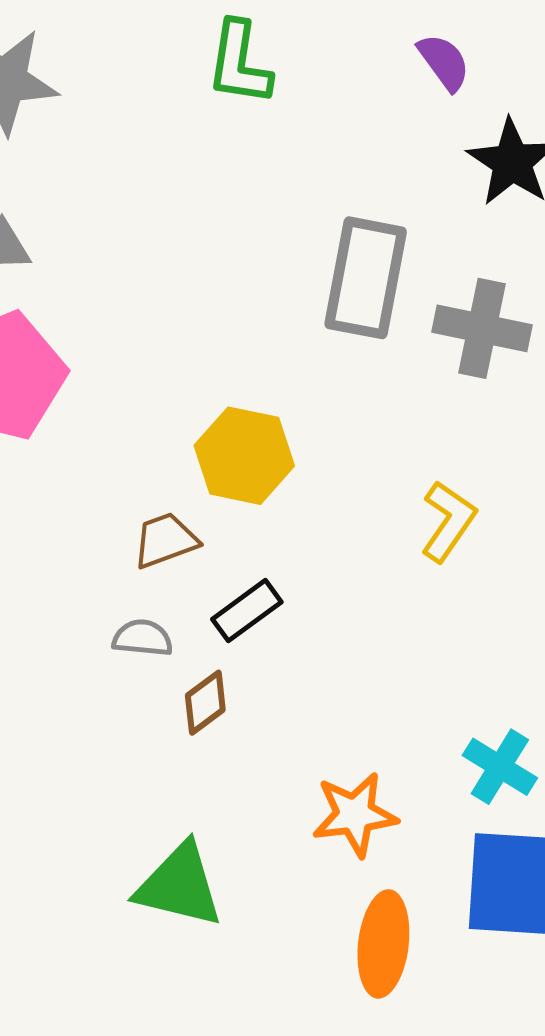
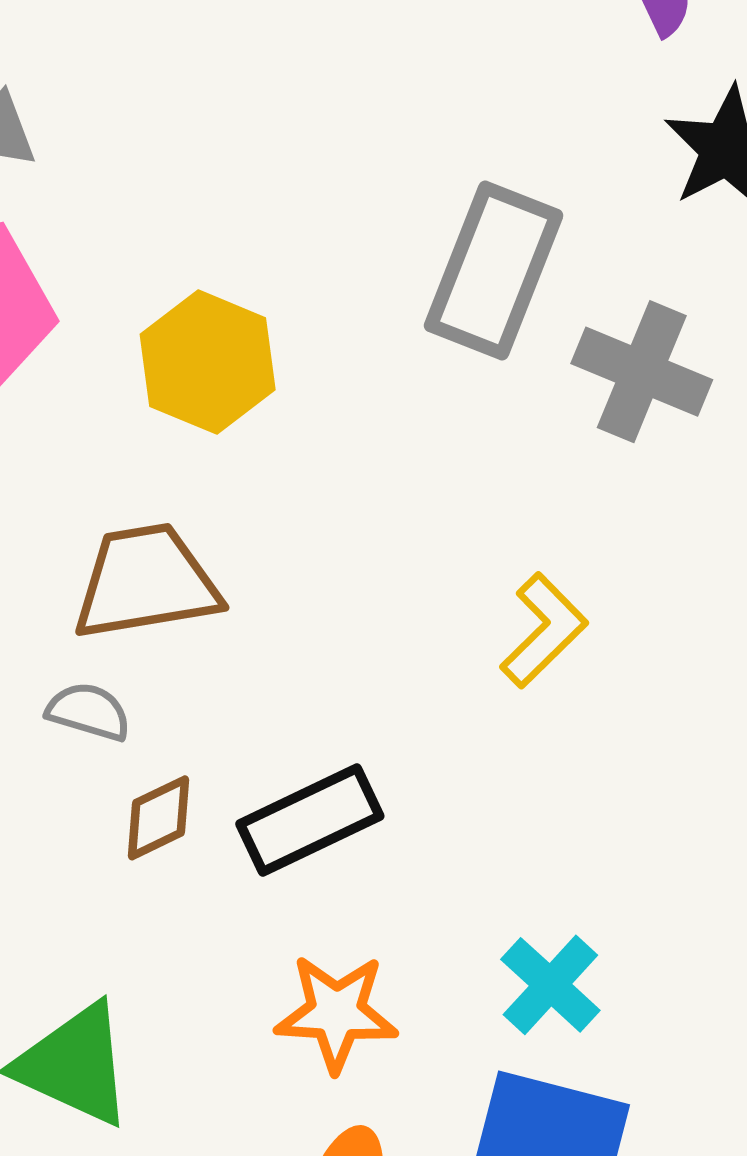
yellow hexagon: (244, 456) -> (208, 362), moved
brown trapezoid: (165, 540) -> (146, 582), size x1.6
black rectangle: (247, 611) -> (310, 820), moved, size x1.4

